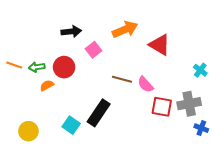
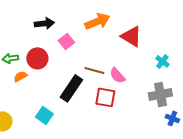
cyan cross: (200, 70) -> (162, 61), moved
red square: (162, 107) -> (105, 97), moved
black rectangle: (99, 113) -> (71, 88), moved

